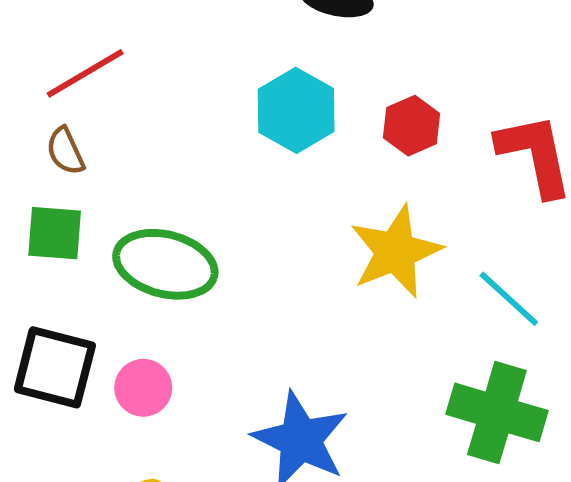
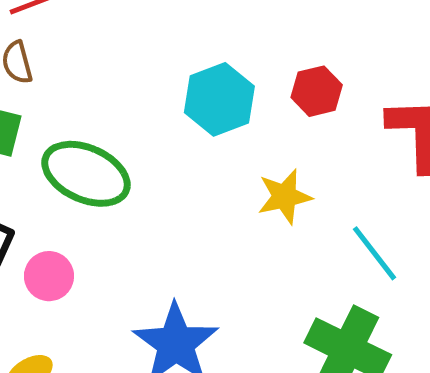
cyan hexagon: (296, 110) -> (219, 99), moved
yellow star: (396, 252) -> (285, 197), size x0.7

